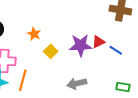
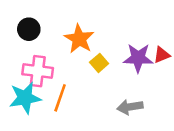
orange star: (34, 34) -> (79, 39), size x1.6

